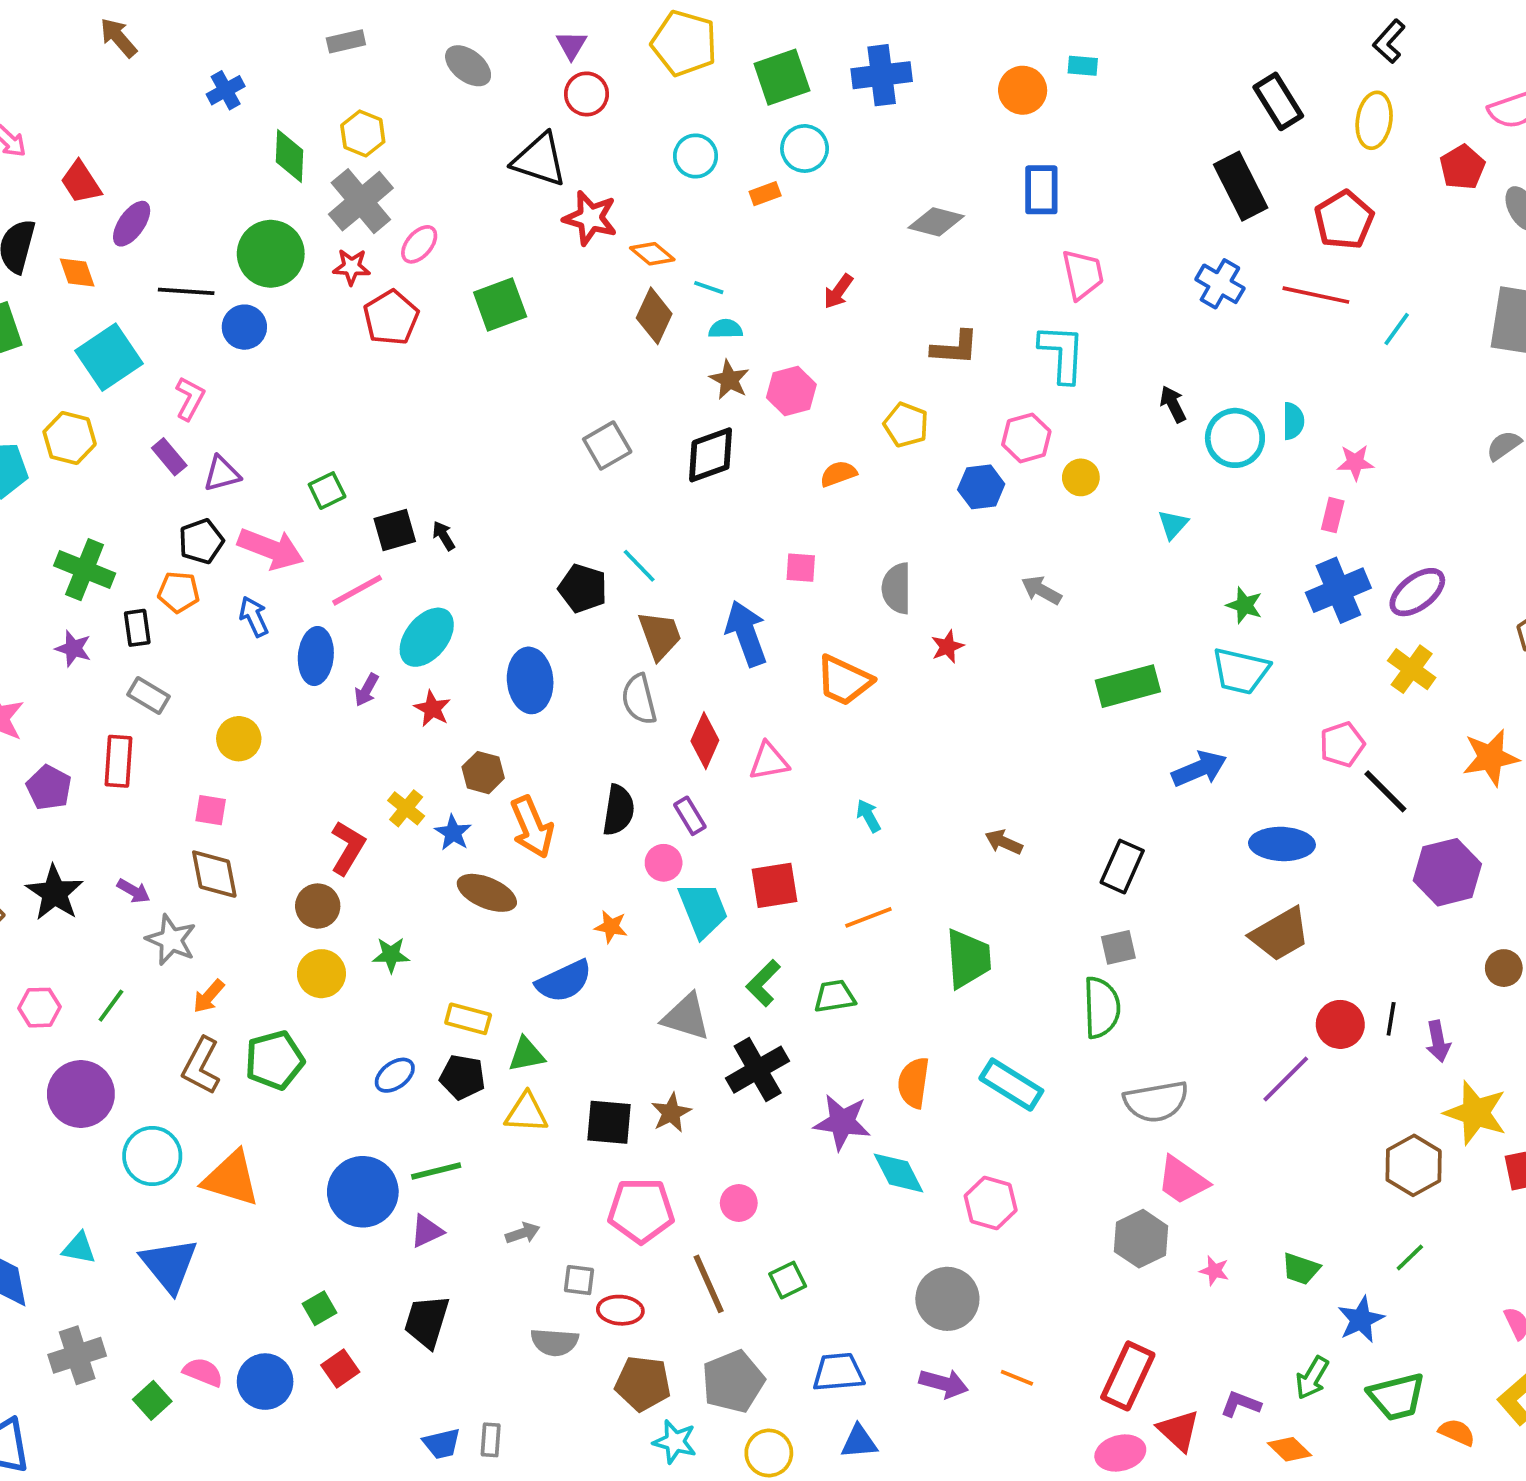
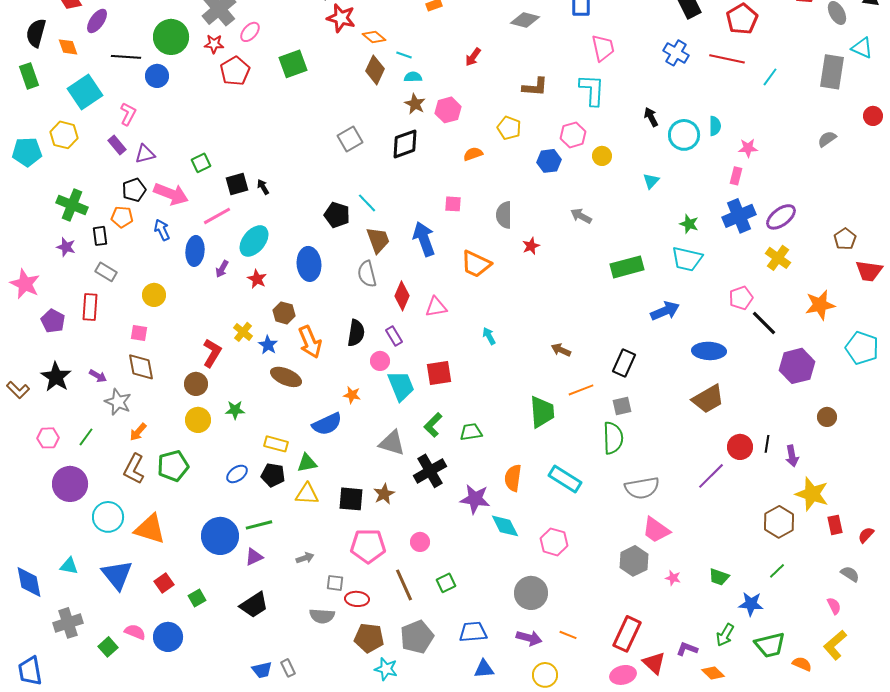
orange line: (868, 917) -> (581, 390), moved
blue star: (1361, 1320) -> (751, 604), turned 30
black trapezoid: (427, 1321) -> (254, 605), turned -140
red square: (340, 1368) -> (164, 583), moved
gray rectangle: (491, 1440) -> (288, 668), turned -30
yellow circle: (769, 1453) -> (545, 675), moved

